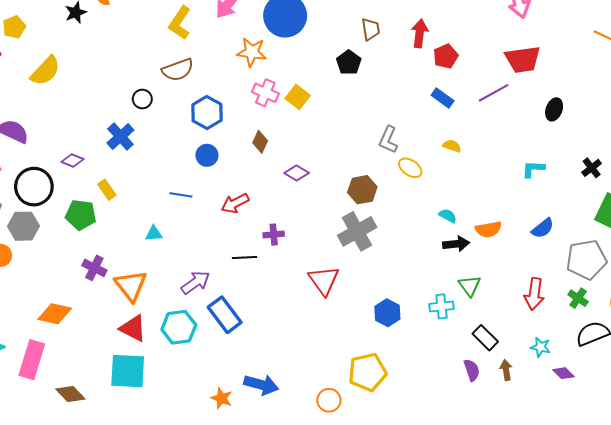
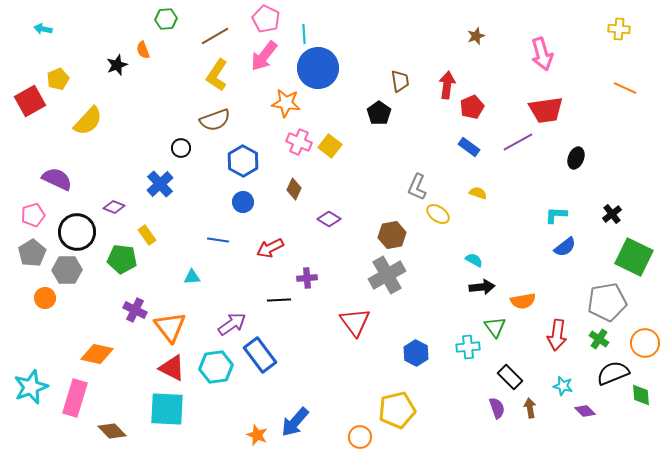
blue semicircle: (543, 228) -> (565, 247), moved
orange semicircle: (488, 229) -> (523, 301), moved
blue arrow: (261, 385) -> (295, 422), turned 116

